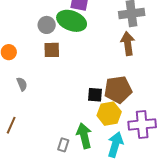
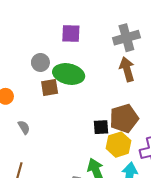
green ellipse: (72, 21) -> (69, 74), moved

